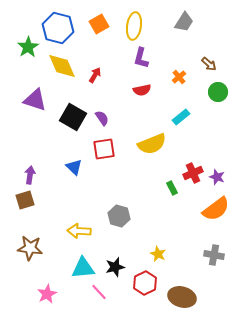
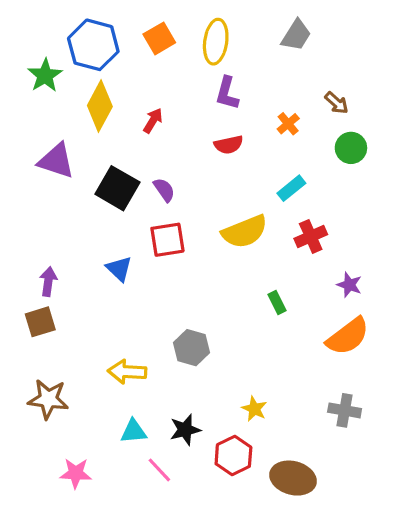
yellow diamond: (62, 66) -> (100, 106), turned 52
red cross: (193, 173) -> (311, 236), moved
cyan triangle: (83, 268) -> (134, 431), size x0.7
pink star: (47, 294) -> (76, 473), turned 30

